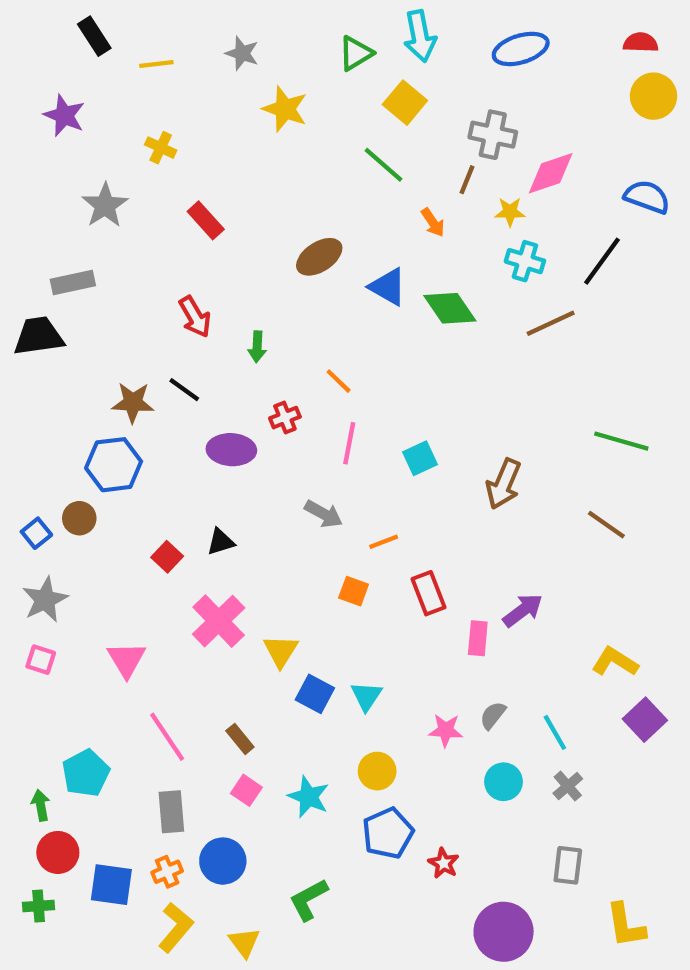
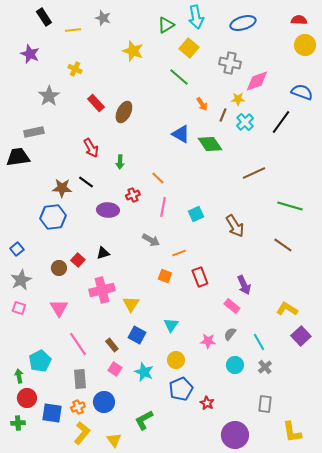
gray star: (242, 53) -> (103, 18), moved
brown line: (467, 180) -> (223, 115), moved
brown ellipse: (319, 257) -> (124, 112), moved, turned -30
cyan cross: (525, 261) -> (245, 122), turned 30
brown line: (551, 323) -> (254, 173), moved
brown arrow: (504, 484) -> (235, 226), turned -55
brown circle: (79, 518) -> (59, 268), moved
purple arrow: (523, 610) -> (244, 285), turned 102
pink cross: (219, 621) -> (102, 290), turned 30
pink rectangle: (478, 638) -> (232, 306), moved, turned -56
blue square: (315, 694) -> (137, 335), moved

